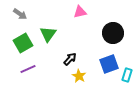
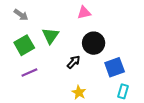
black circle: (113, 33) -> (94, 43), moved
cyan rectangle: (127, 75) -> (123, 91), moved
yellow star: (79, 76) -> (79, 92), moved

